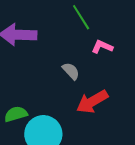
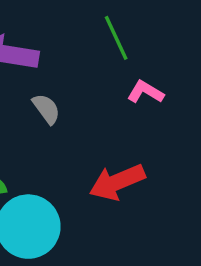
gray semicircle: (71, 71) -> (46, 109), moved

